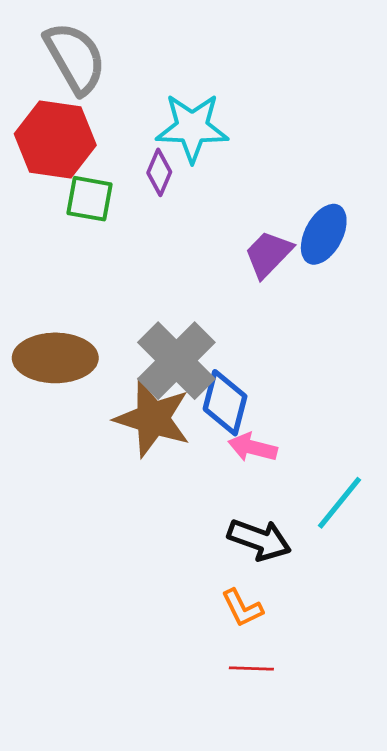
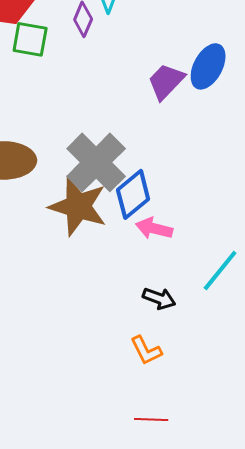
blue diamond: (225, 403) -> (133, 194), turned 36
black arrow: (259, 540) -> (159, 298), size x0.7
red line: (251, 669) -> (151, 419), moved

